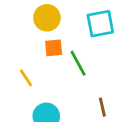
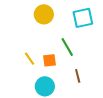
orange square: (54, 48) -> (49, 60), moved
brown line: (102, 107) -> (78, 76), moved

